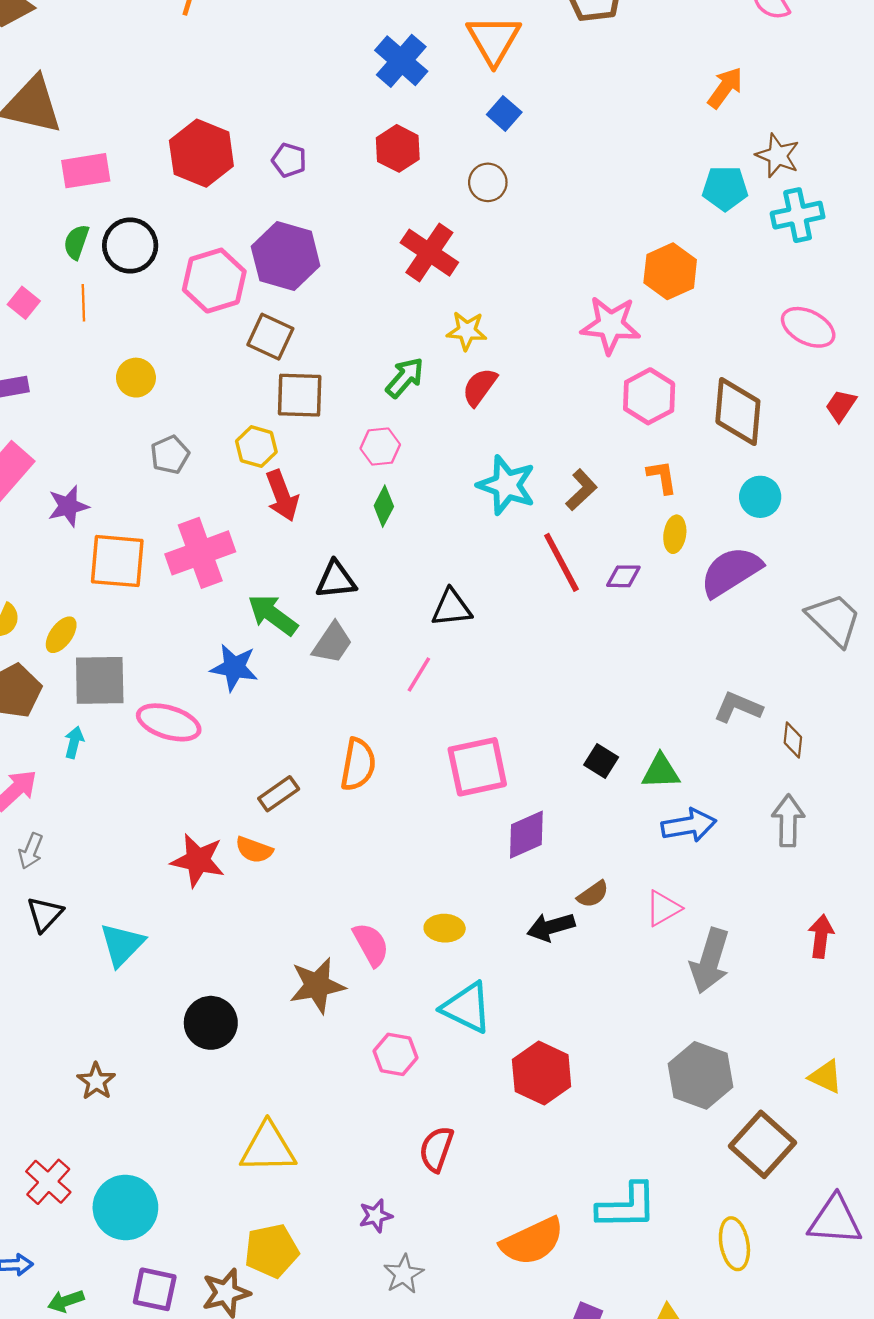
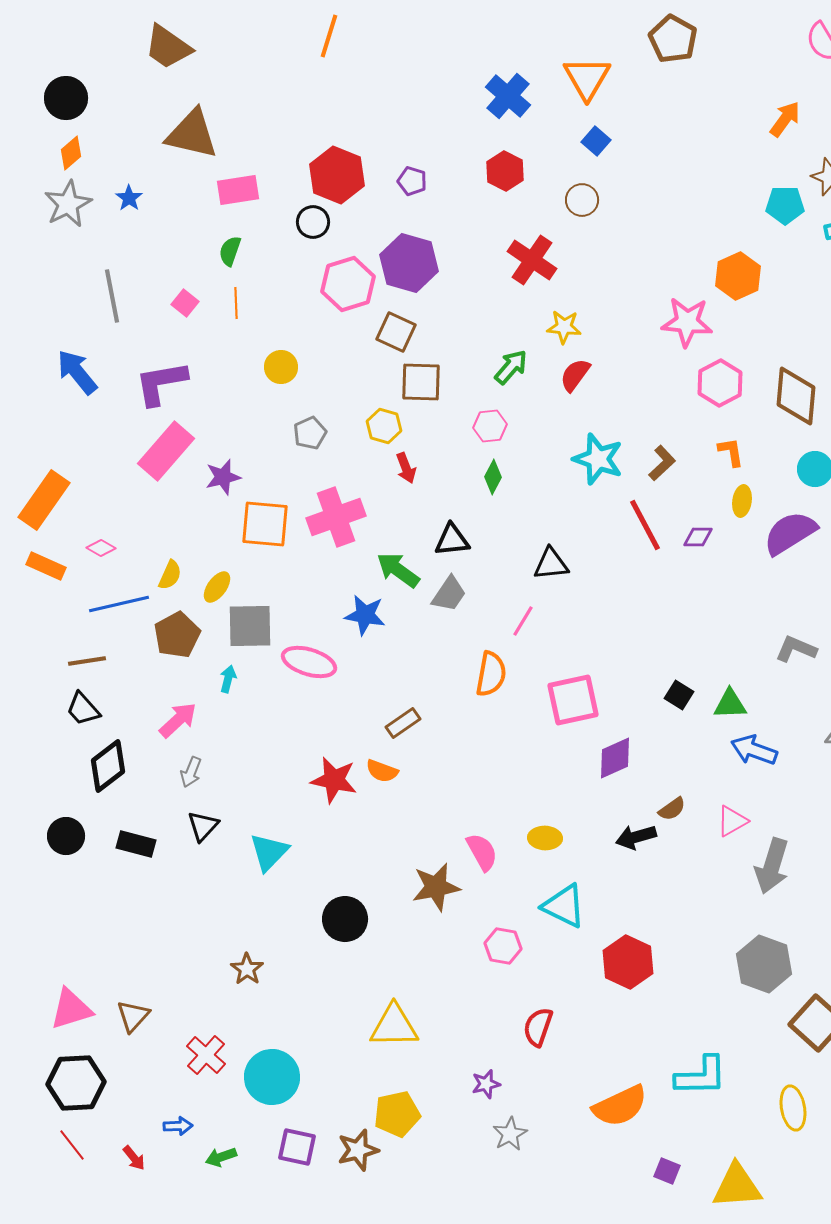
black circle: (130, 245) -> (313, 222), moved, size x0.7
red arrow: (282, 496) -> (406, 468), size x0.7
orange semicircle: (358, 764) -> (491, 674), moved
blue arrow: (689, 825) -> (754, 750), turned -150

